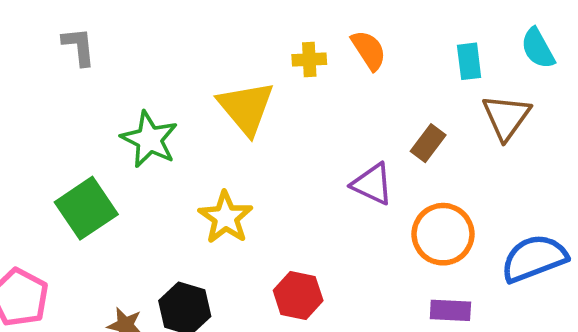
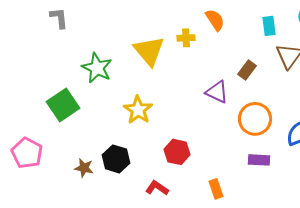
yellow cross: (309, 59) -> (186, 38), moved

